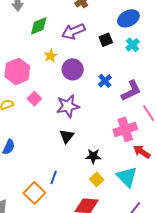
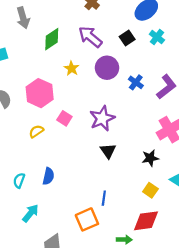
purple arrow: (73, 31) -> (90, 37), turned 75
purple circle: (73, 69) -> (107, 68), moved
black star: (93, 156) -> (150, 158), moved
orange square: (34, 193) -> (87, 219), turned 35

